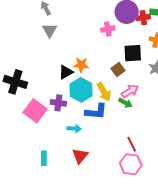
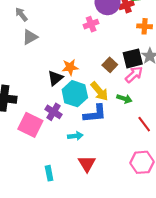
gray triangle: (50, 30) -> (30, 37), turned 42
black square: (133, 53) -> (133, 58), moved
pink arrow: (130, 91) -> (134, 74), moved
purple cross: (58, 103) -> (54, 112), turned 35
red line: (132, 144) -> (144, 124), moved

